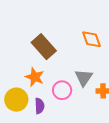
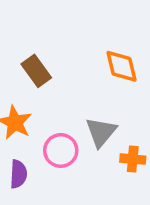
brown rectangle: (44, 47) -> (36, 71), size x0.7

